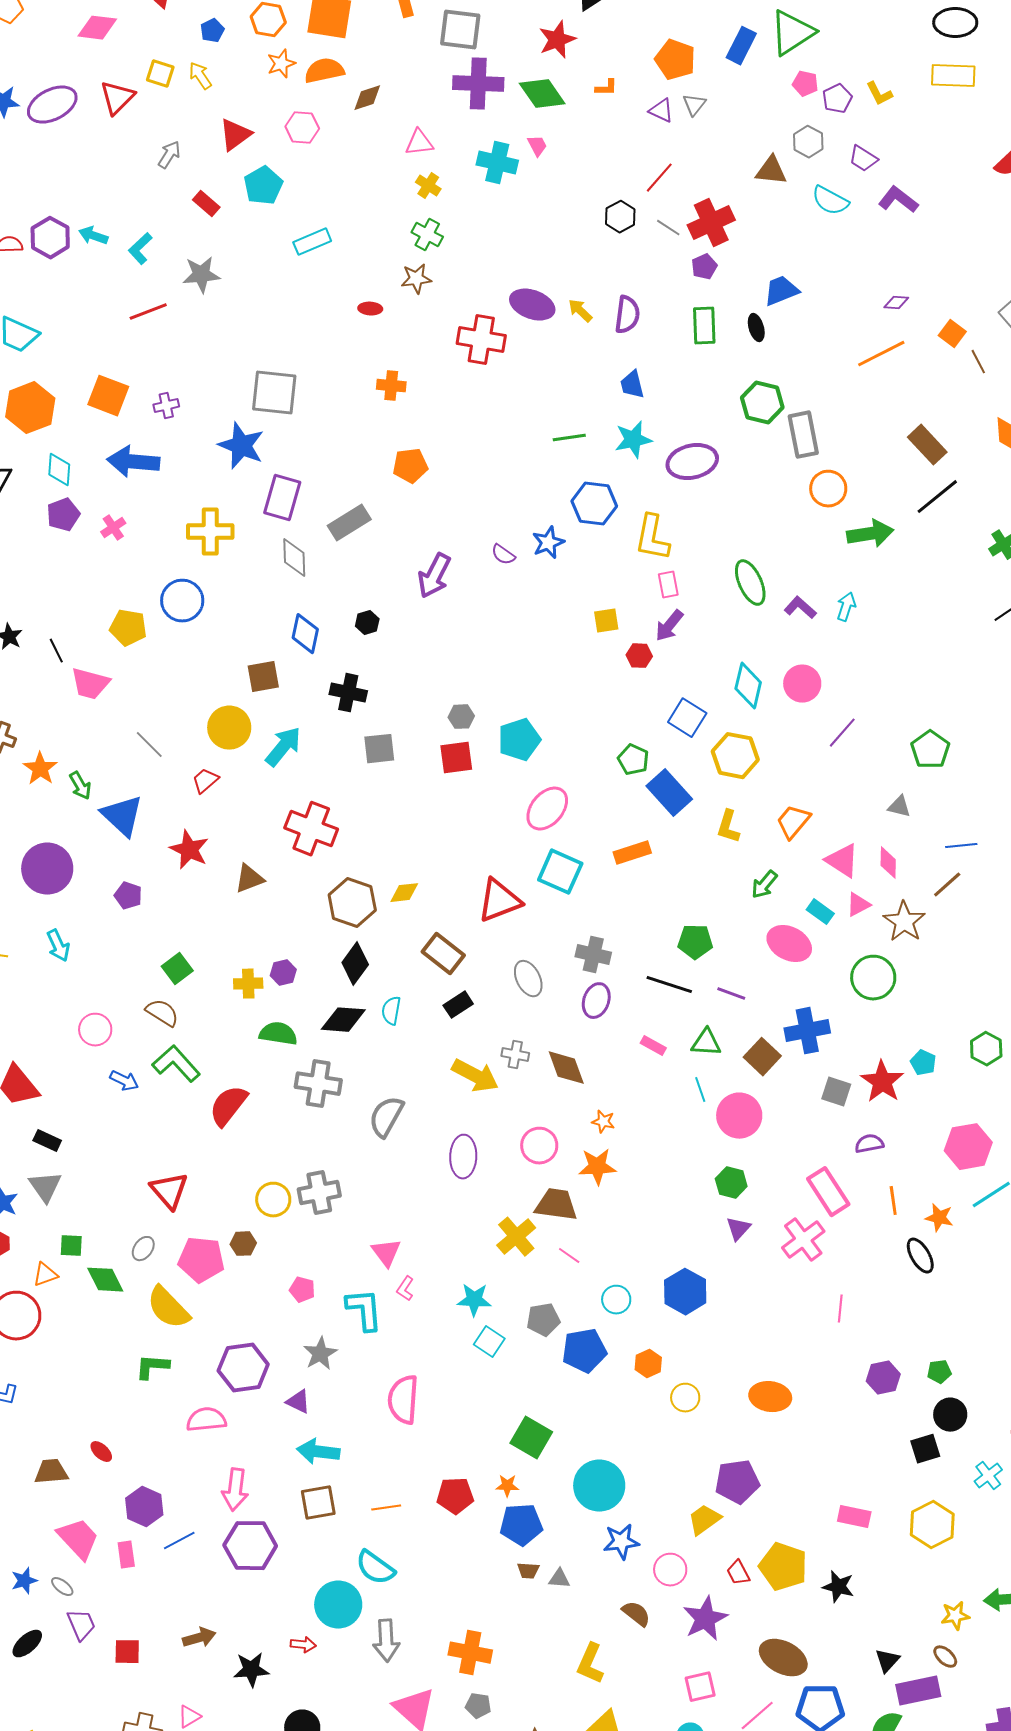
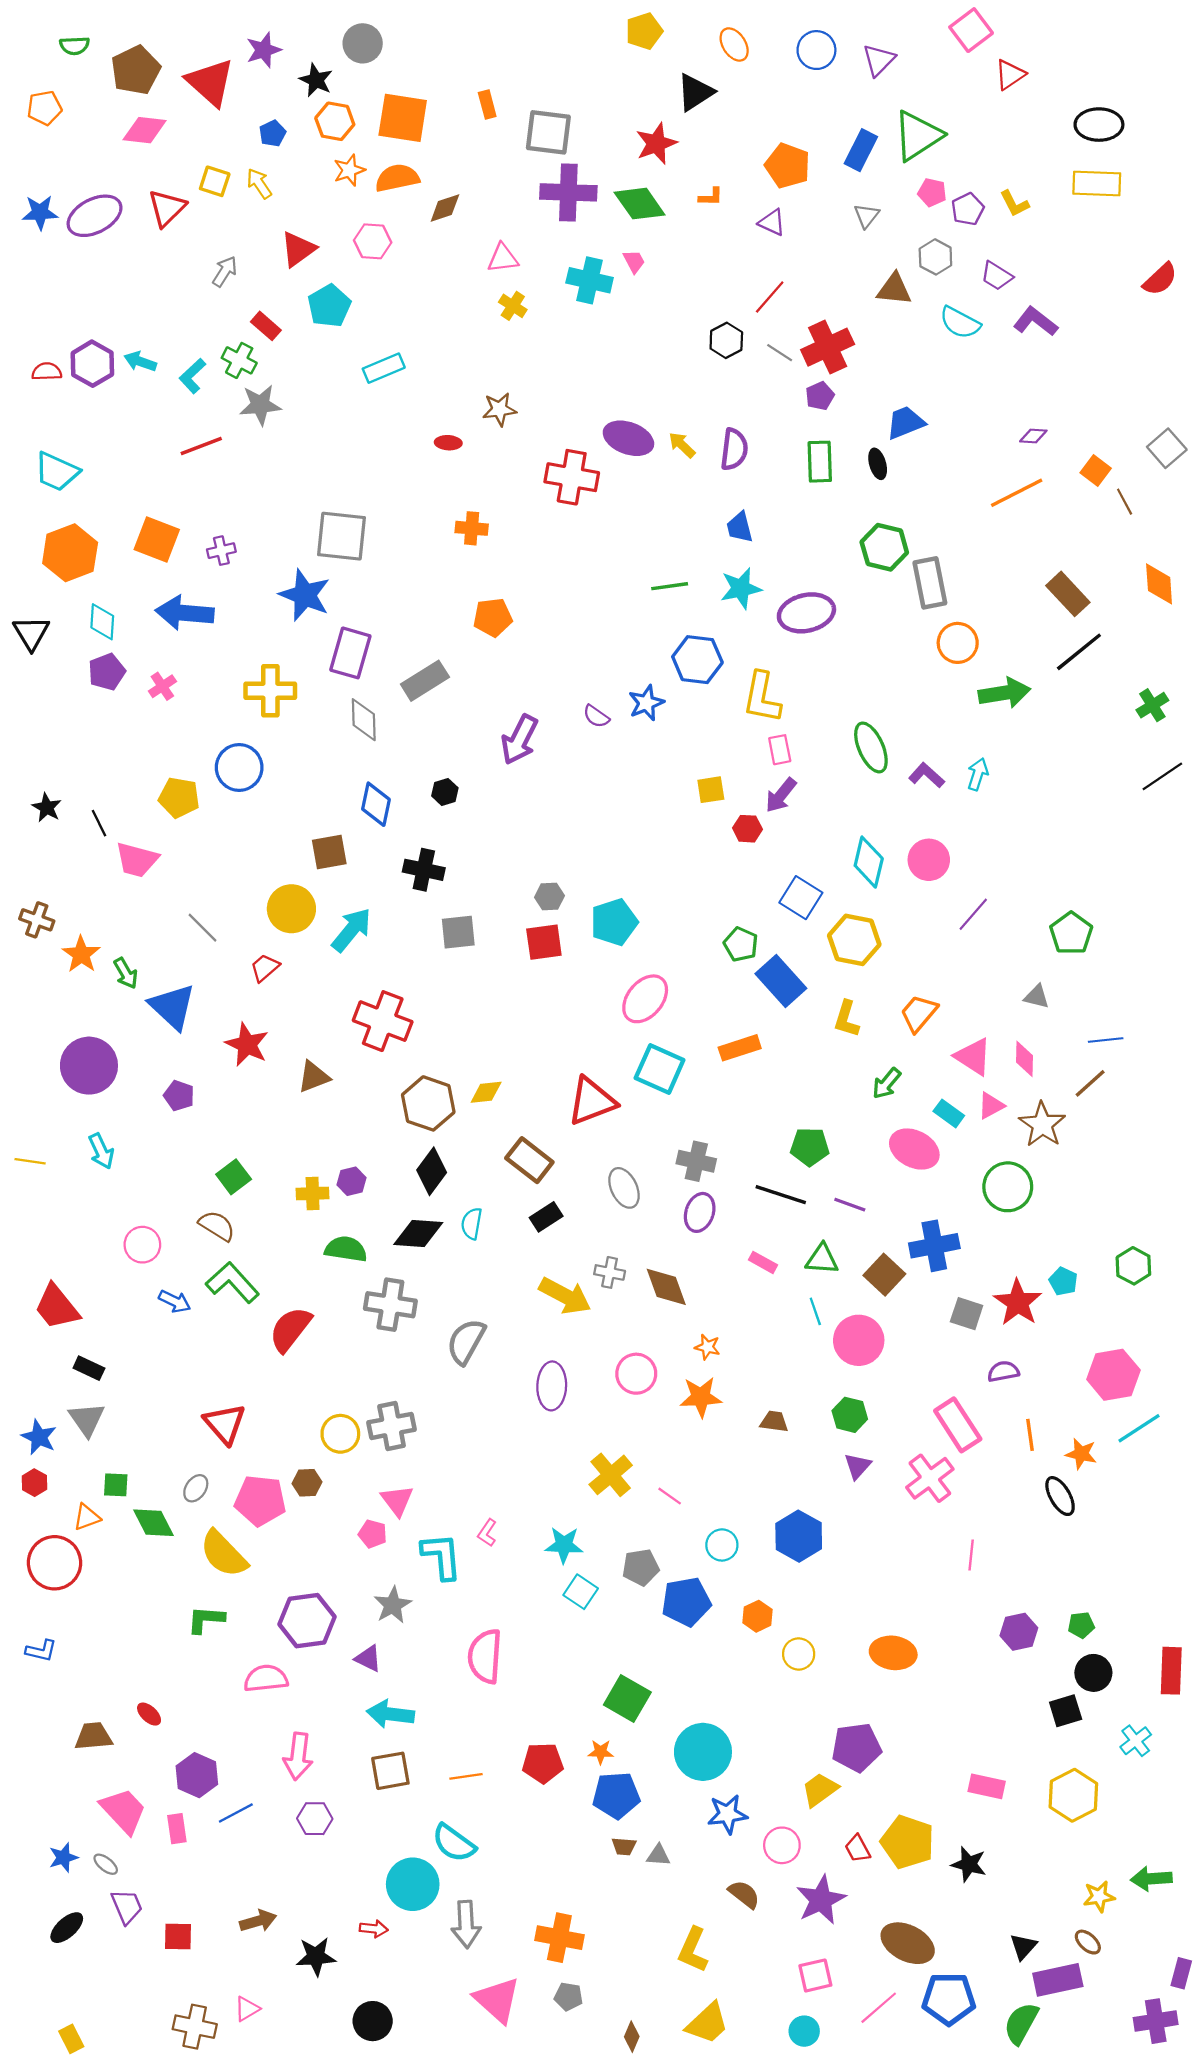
gray triangle: (694, 105) -> (866, 216), moved
green cross: (427, 235) -> (239, 360), moved
brown trapezoid: (556, 1205) -> (774, 1422), moved, size x0.6
pink triangle: (386, 1253) -> (397, 1500), moved
purple hexagon: (250, 1546) -> (315, 1819), size x0.6

